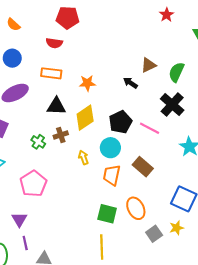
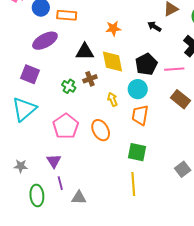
orange rectangle: (51, 73) -> (67, 15), moved
yellow diamond: (85, 118) -> (112, 61), turned -65
pink line: (150, 128) -> (174, 69), turned -30
brown rectangle: (143, 167) -> (180, 99), moved
orange ellipse: (136, 208) -> (101, 130), moved

